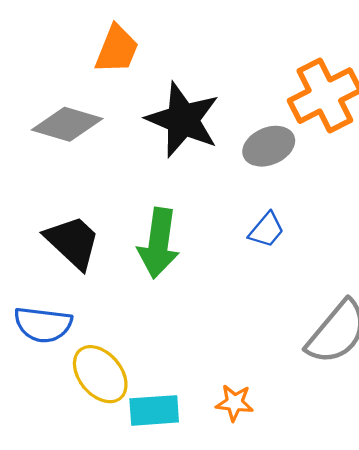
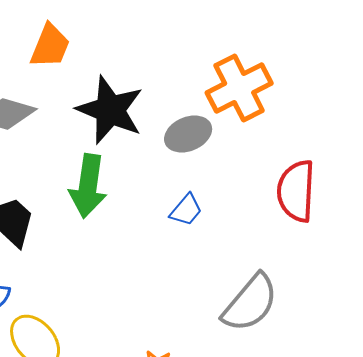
green arrow: (159, 243) -> (88, 186), moved

